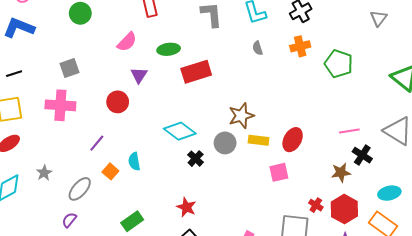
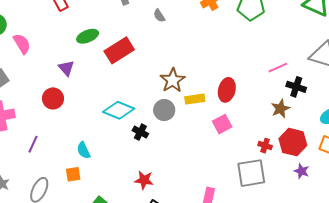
pink semicircle: (127, 42) -> (22, 44), moved, turned -60
gray semicircle: (258, 48) -> (159, 16), moved
purple line: (97, 143) -> (33, 144), moved
orange square: (110, 171) -> (73, 174), moved, turned -35

